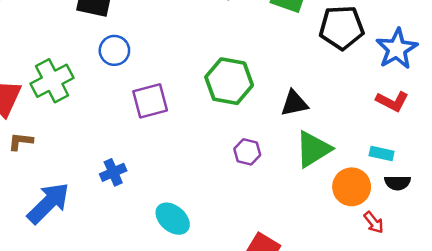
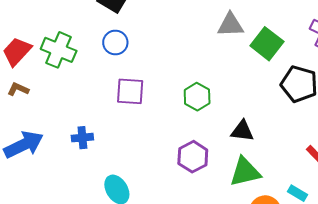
green cross: (52, 81) -> (59, 50), turned 32
green hexagon: (229, 81) -> (197, 97), size x0.7
purple hexagon: (247, 152) -> (193, 157), size x1.4

